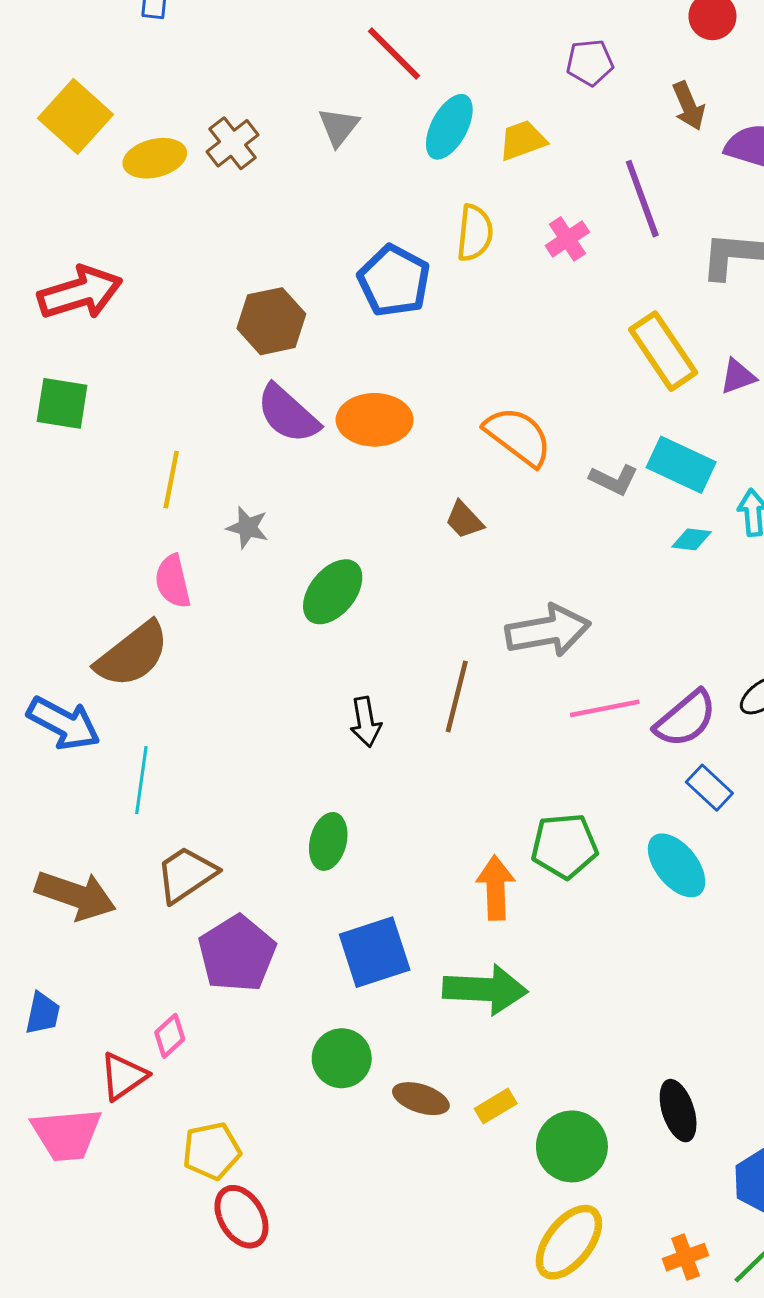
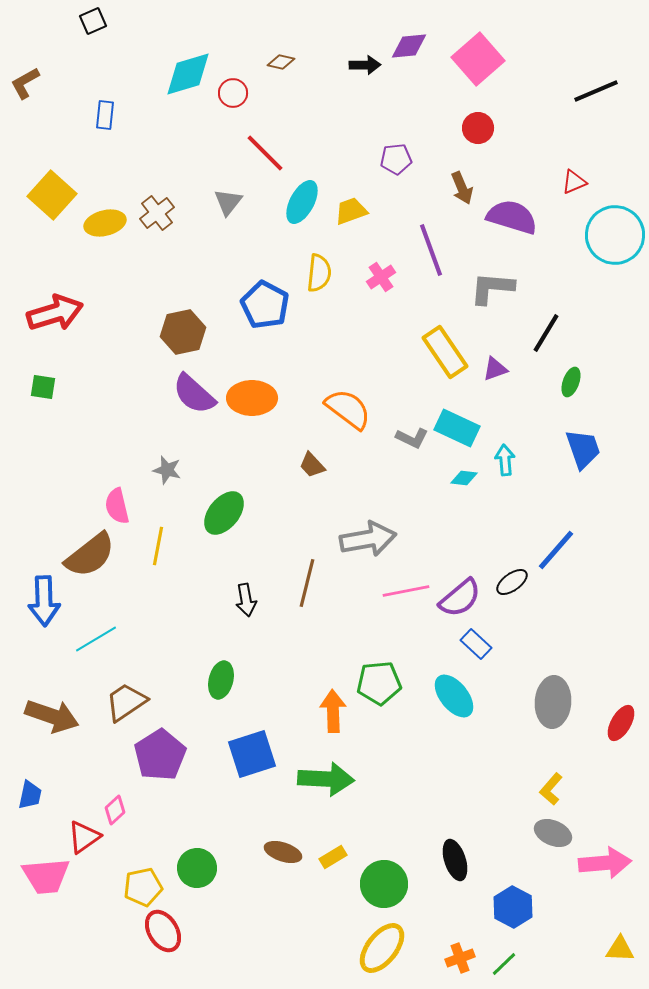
green square: (62, 403) -> (43, 387), size x0.7
yellow line: (171, 480) -> (158, 546), moved
blue arrow: (64, 723) -> (44, 601), turned 60
cyan line: (141, 780) -> (96, 639), turned 51
green circle: (342, 1058) -> (197, 868), moved

